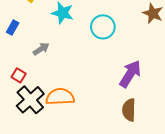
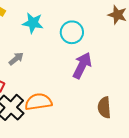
purple arrow: (130, 74) -> (82, 65), moved

